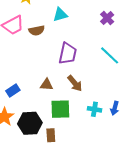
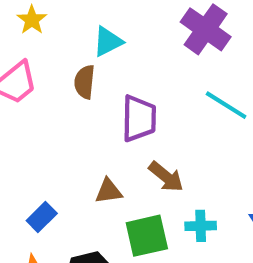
purple cross: (107, 18) -> (206, 29), size x1.6
brown semicircle: (37, 30) -> (85, 82), moved, turned 119
cyan cross: (94, 109) -> (201, 226), moved

